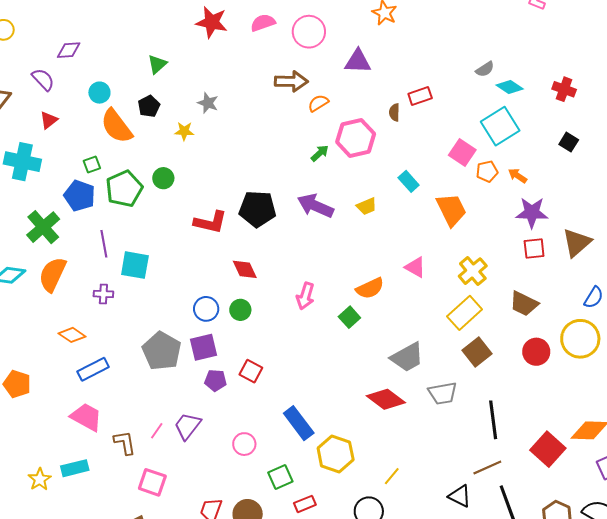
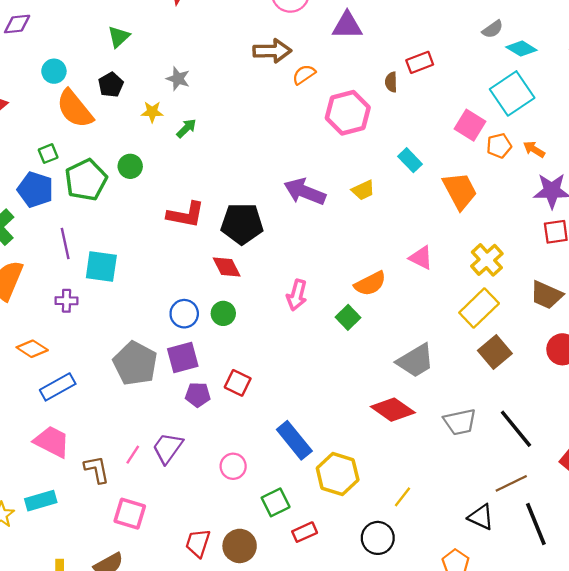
green arrow: (320, 153) -> (186, 128), moved
black pentagon: (257, 209) -> (242, 224), moved
gray trapezoid: (443, 393) -> (460, 422), moved
black line: (493, 420) -> (516, 429), turned -30

